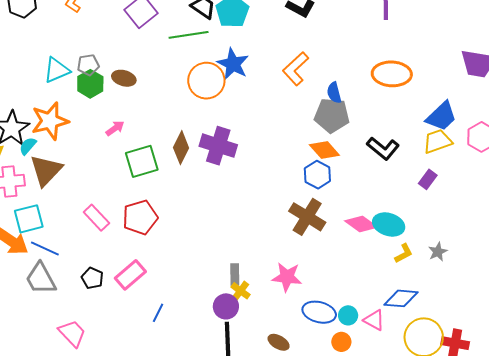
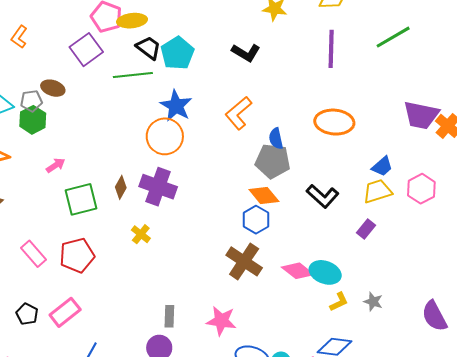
brown ellipse: (124, 78) -> (53, 88), moved
orange circle: (206, 81) -> (165, 136), moved
blue trapezoid: (441, 116) -> (382, 166), size x0.7
brown diamond: (181, 148) -> (121, 187), size x0.7
gray star: (438, 252) -> (373, 302), turned -30
yellow cross: (241, 291) -> (141, 234), moved

